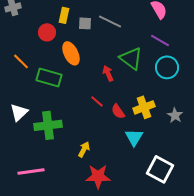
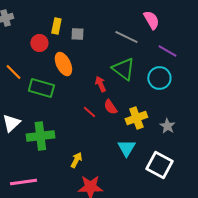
gray line: (110, 21) -> (126, 37), moved
purple line: (160, 40) -> (167, 51), moved
red semicircle: (118, 111) -> (110, 107), moved
white square: (160, 169) -> (159, 165), moved

